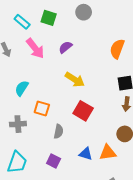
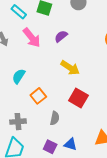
orange square: (42, 108) -> (38, 96), turned 35
gray cross: (18, 124) -> (18, 122), moved
blue triangle: (86, 154) -> (71, 144), moved

